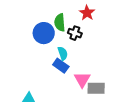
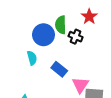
cyan semicircle: (63, 53) -> (32, 58), moved

